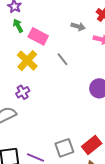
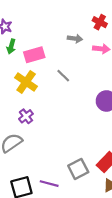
green arrow: (18, 26) -> (11, 46), turned -128
pink rectangle: (38, 36) -> (34, 55), turned -36

